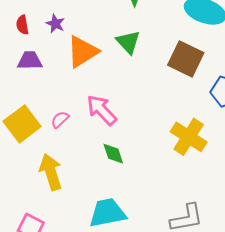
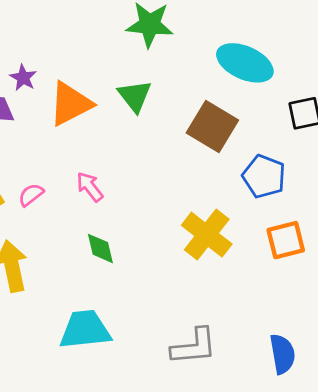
purple star: (55, 24) -> (23, 78), moved
pink arrow: (102, 110) -> (90, 187), size x0.7

